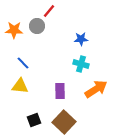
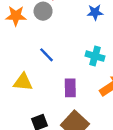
blue star: (81, 39) -> (95, 12), moved
blue line: (23, 63) -> (47, 55), moved

